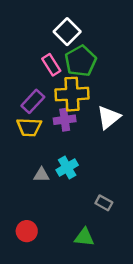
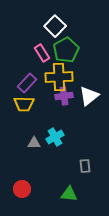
purple cross: (65, 120) -> (64, 96), moved
gray rectangle: (104, 203) -> (85, 166), turned 56

